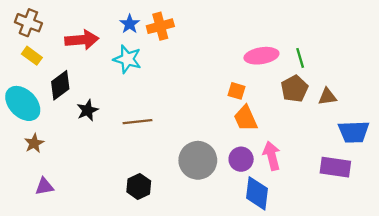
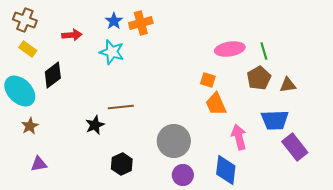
red arrow: (82, 40) -> (72, 35), size x0.7
black star: (88, 110) -> (95, 125), moved
blue trapezoid: (354, 132) -> (275, 120), moved
purple circle: (241, 159) -> (183, 175), moved
purple rectangle: (335, 167) -> (295, 147), turned 44

